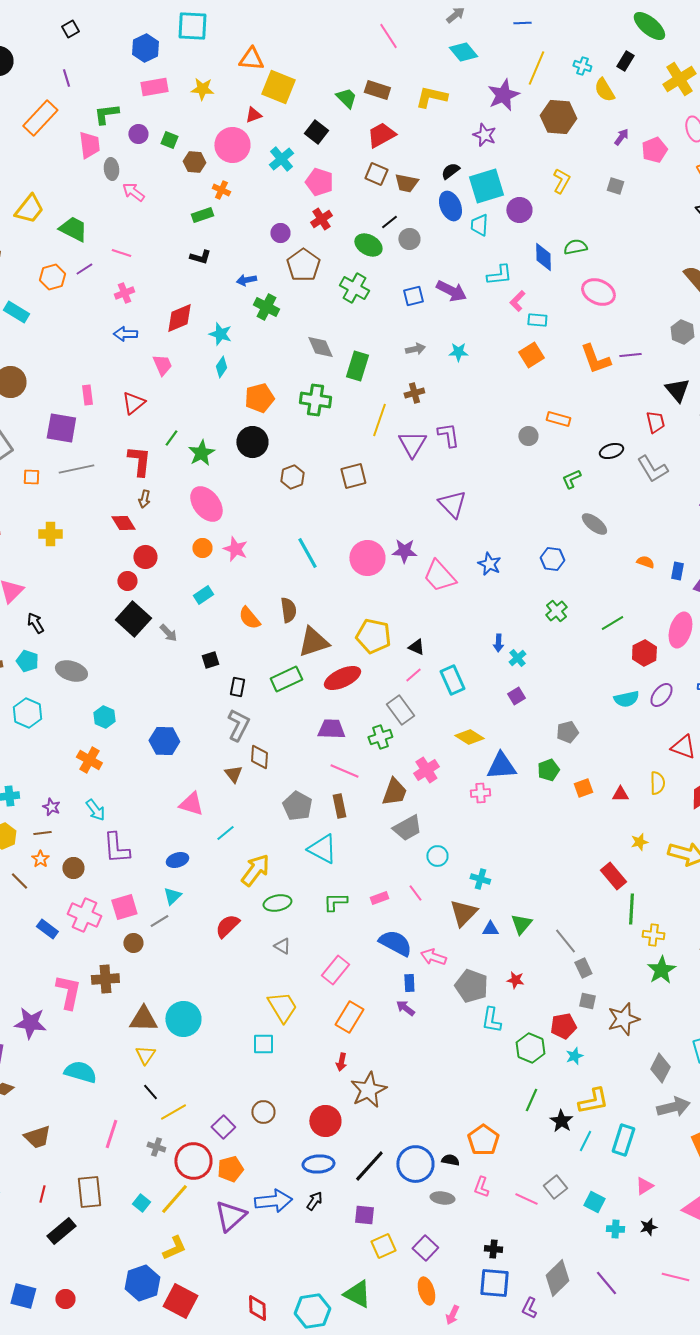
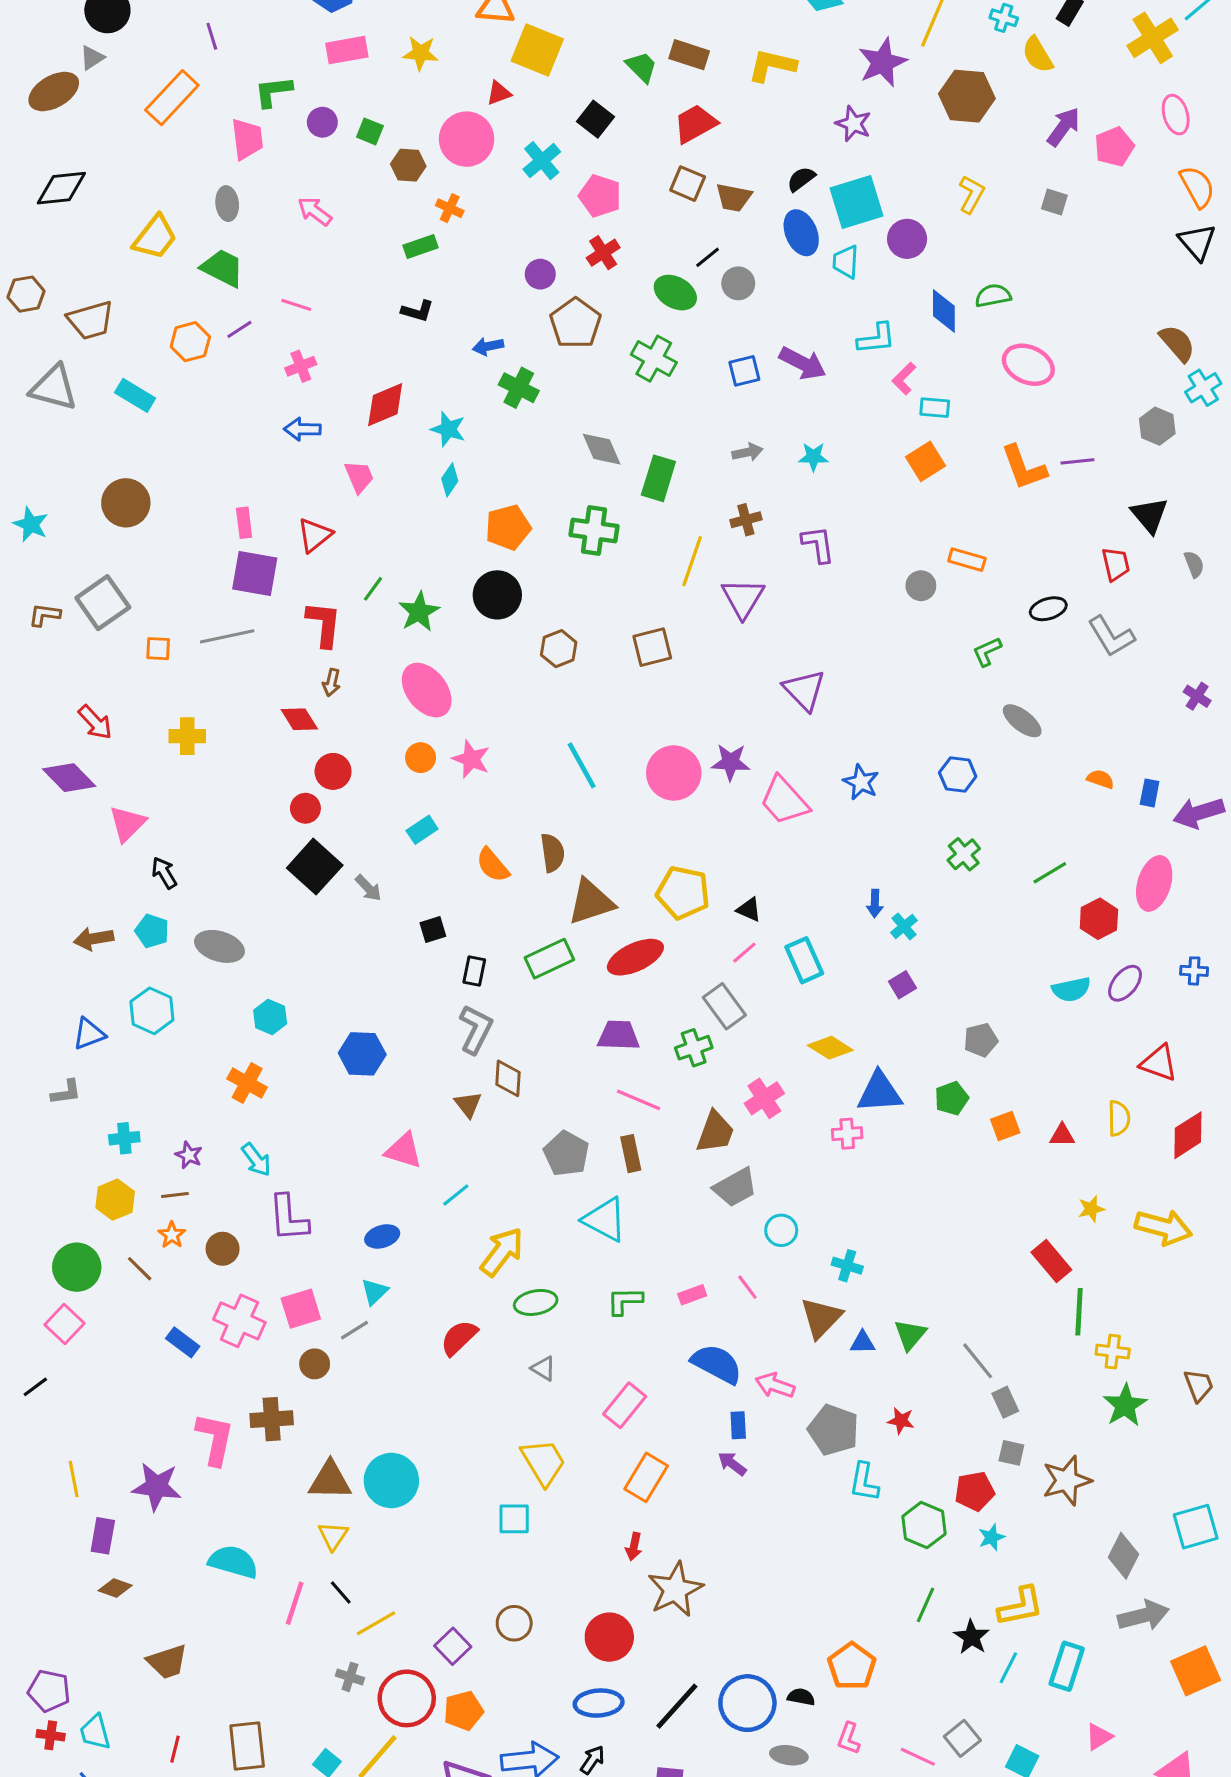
purple arrow: (621, 137) -> (1064, 127), size x1.5
gray ellipse: (111, 169) -> (227, 204), moved
purple square: (61, 428) -> (255, 573), moved
purple L-shape: (448, 435) -> (818, 544), moved
pink line: (111, 1134) -> (295, 1603), moved

